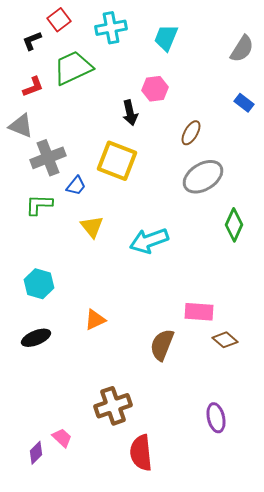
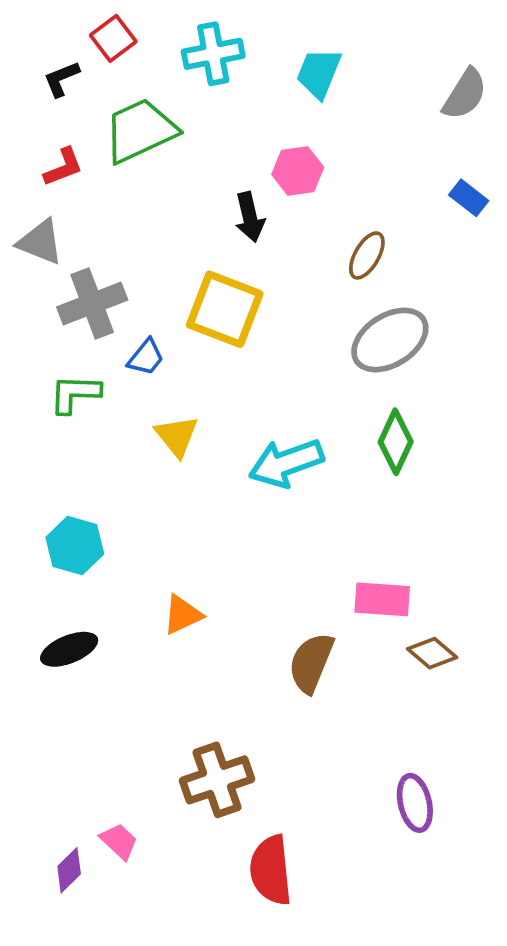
green diamond: (234, 225) -> (396, 442), moved

